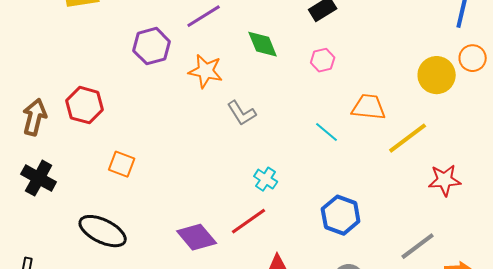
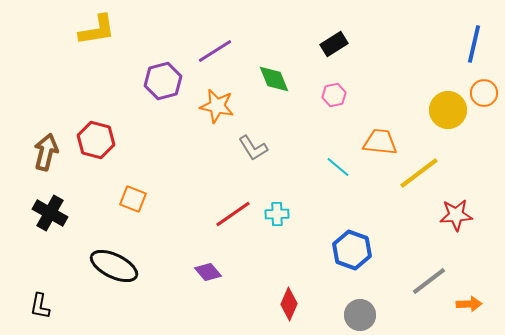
cyan cross: (266, 179) -> (277, 214), turned -35
red line: (249, 221) -> (233, 214), moved
purple diamond: (197, 237) -> (208, 272), size x0.7

